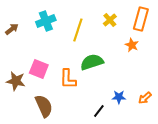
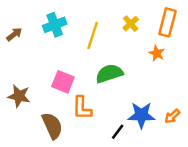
pink square: (39, 69) -> (63, 82), moved
orange L-shape: (68, 79) -> (82, 108), moved
blue star: (119, 97) -> (141, 115), size x1.6

